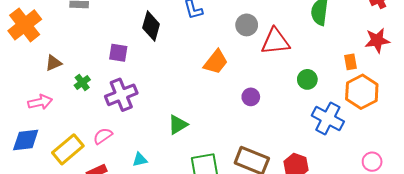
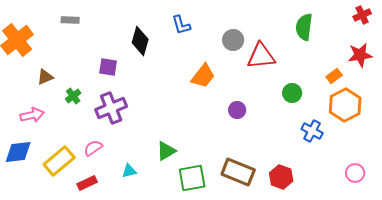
orange rectangle: (350, 62) -> (334, 76), turned 63
blue cross: (328, 118) -> (312, 131), size x0.7
green triangle: (178, 125) -> (166, 151), moved

